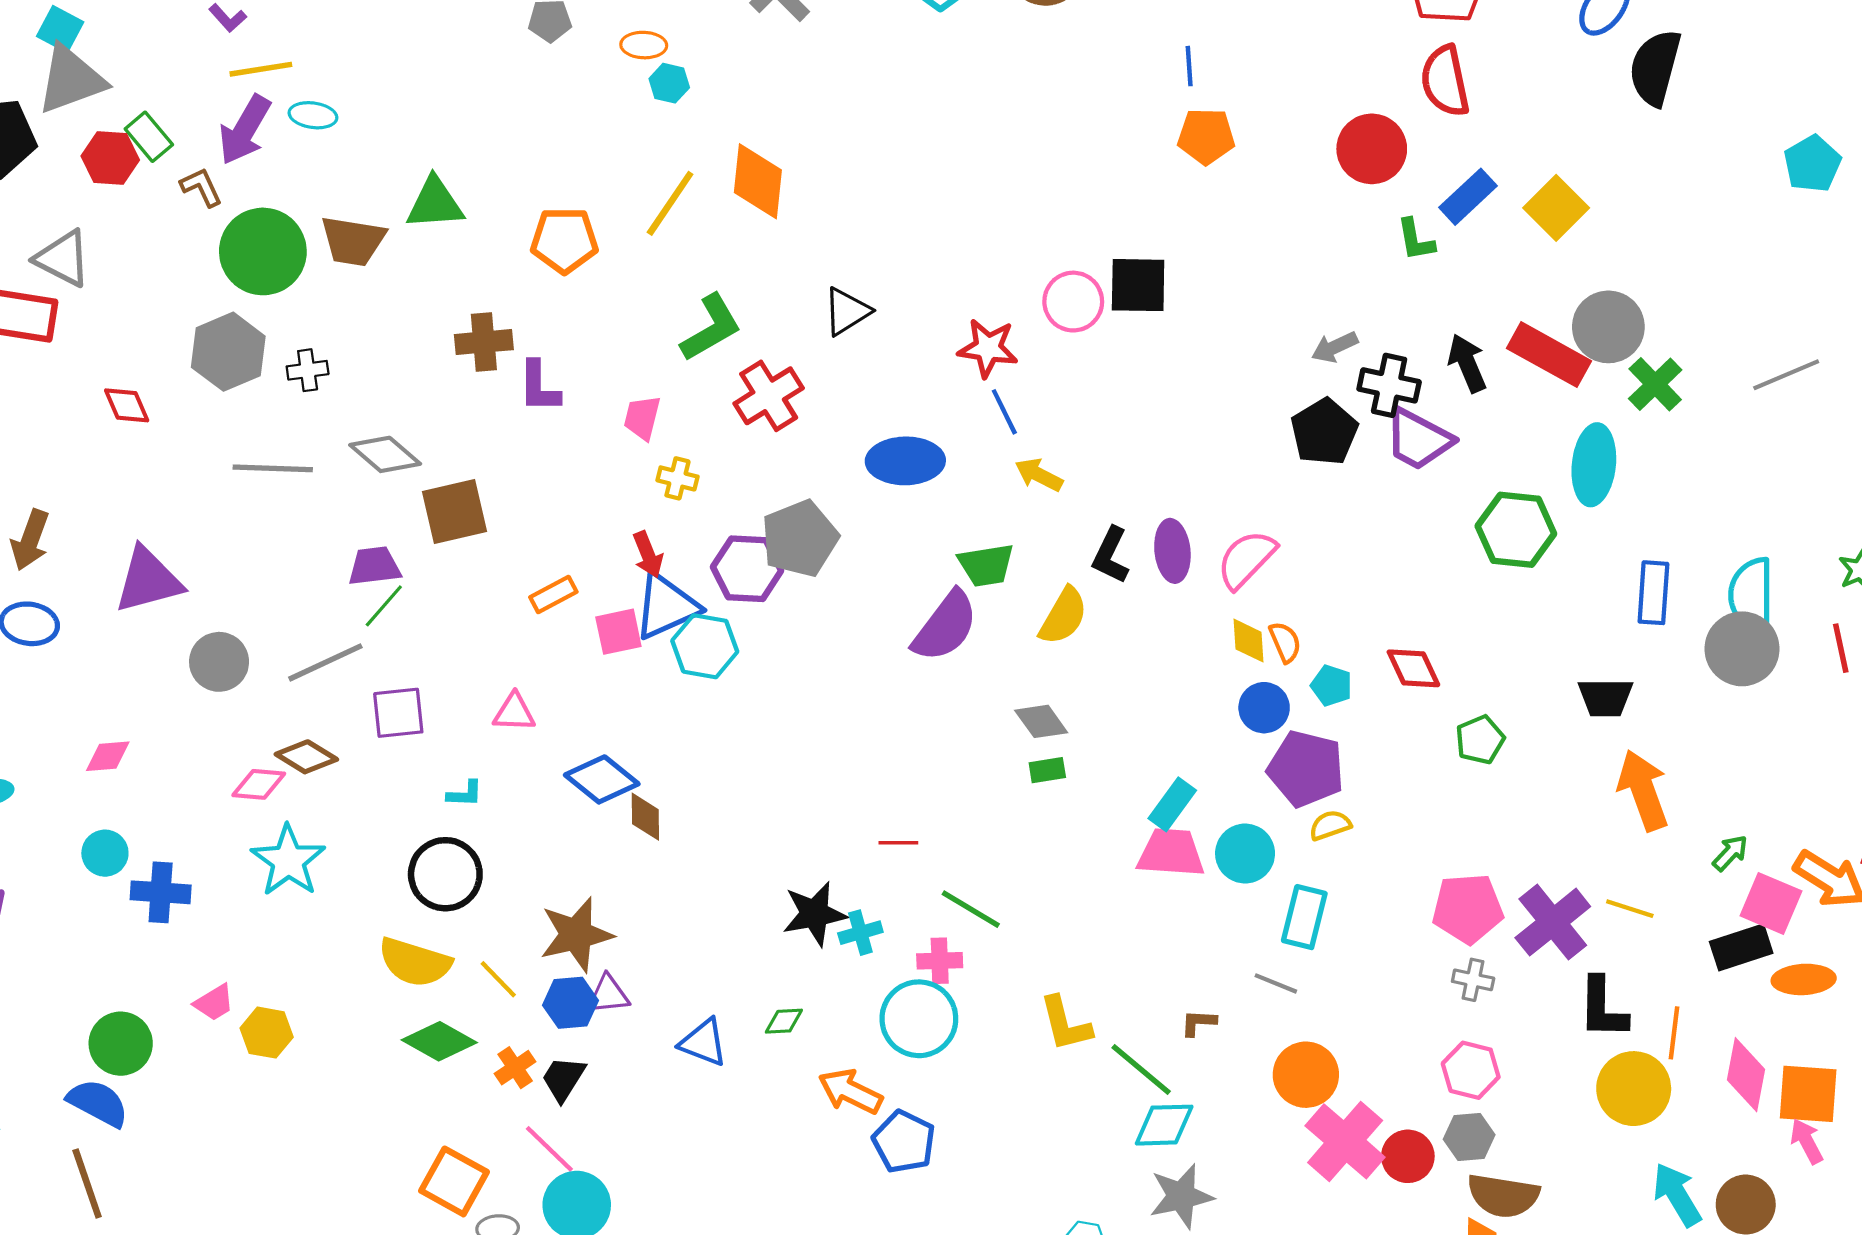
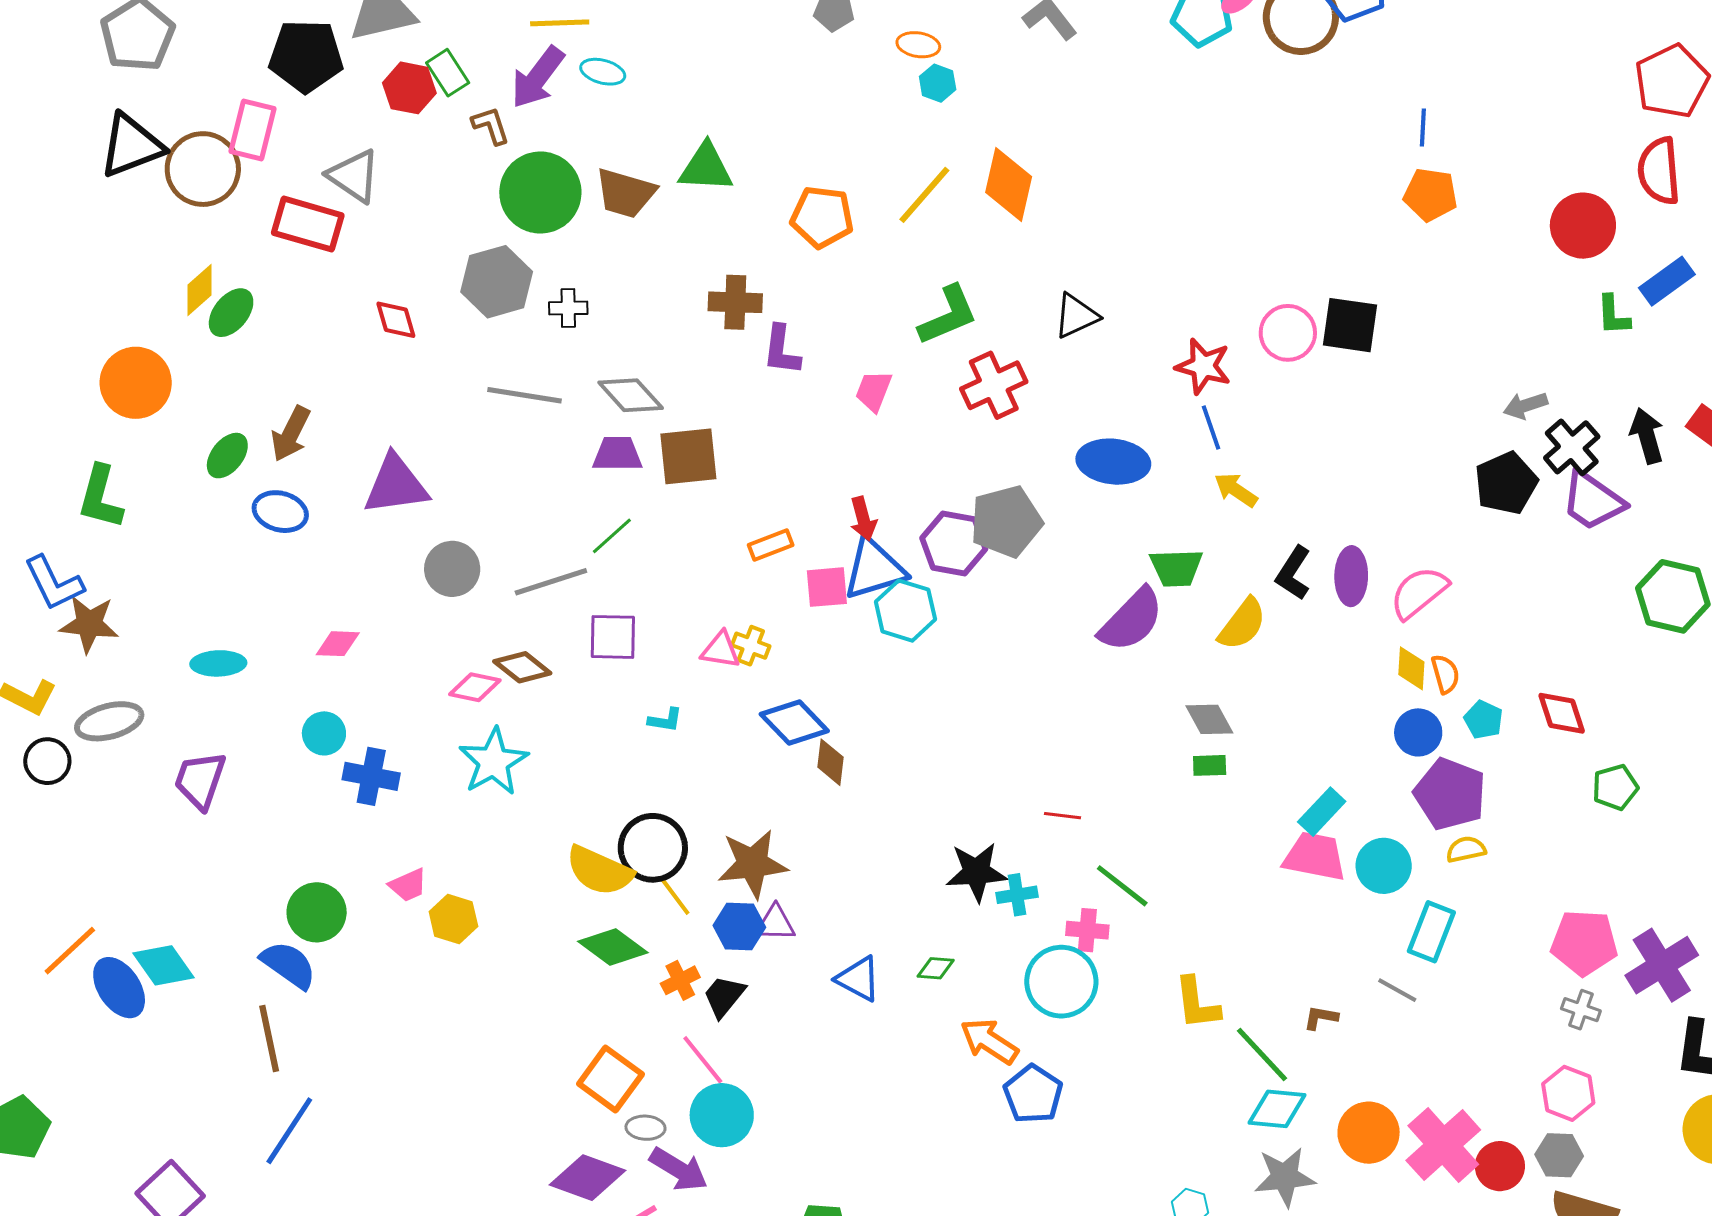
black cross: (1389, 385) -> (1572, 447), turned 30
yellow cross: (677, 478) -> (751, 646), moved
purple trapezoid: (374, 566) -> (617, 454), moved
black circle: (445, 874) -> (653, 848), moved
orange circle: (1306, 1075) -> (1369, 1133), moved

